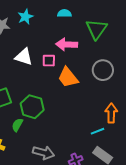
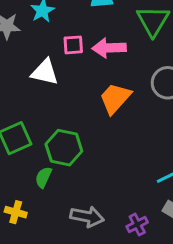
pink square: (49, 61) -> (73, 45), moved
orange trapezoid: (68, 77) -> (115, 98), turned 85

